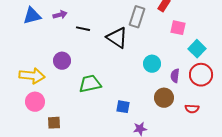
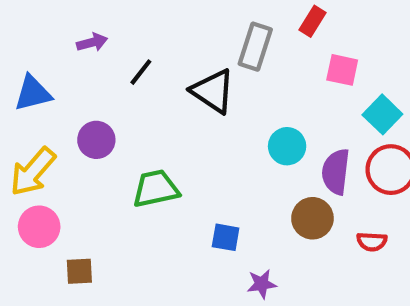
blue triangle: (32, 16) -> (33, 93), moved
black line: (83, 29) -> (141, 72), turned -64
yellow arrow: (32, 76) -> (33, 172), turned 125
purple semicircle: (175, 76) -> (336, 172), size x1.5

